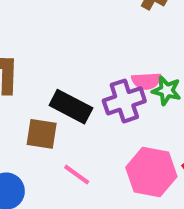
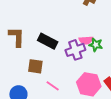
black rectangle: (71, 107) -> (48, 41), moved

